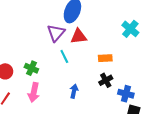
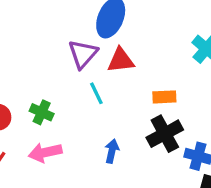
black cross: (106, 80) -> (165, 134), size x1.5
pink arrow: (34, 92) -> (45, 153), turned 66

